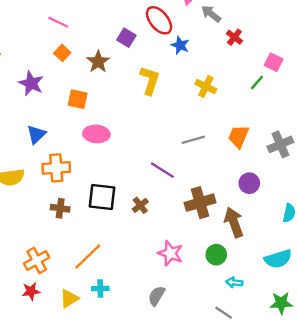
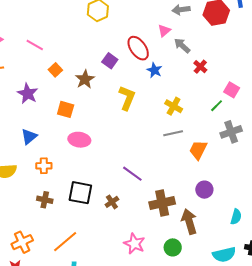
pink line: (58, 22) -> (35, 45), moved
gray line: (193, 140) -> (173, 133), moved
gray cross: (280, 144) -> (231, 132), moved
orange cross: (56, 168) -> (44, 166), size x0.7

